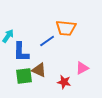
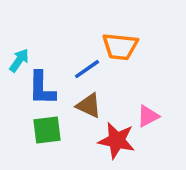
brown triangle: (39, 70) -> (89, 106), moved
red star: (64, 82) -> (117, 140), size x1.5

